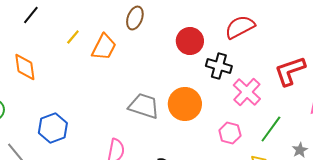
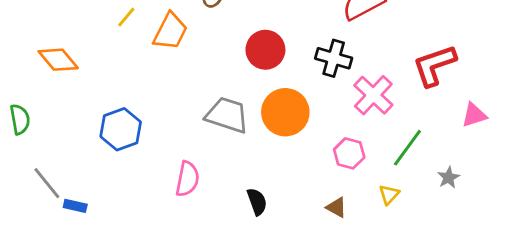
red circle: (190, 41) -> (265, 50), moved
orange diamond: (25, 67) -> (58, 60), turned -32
blue hexagon: (53, 128) -> (121, 129), moved

